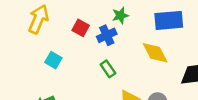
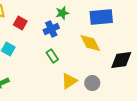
red square: (81, 28) -> (20, 23), moved

